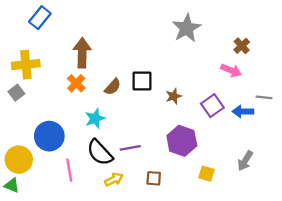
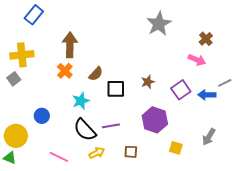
black square: (142, 81) -> (116, 89), moved
gray line: (264, 97) -> (225, 83), turned -32
blue circle: (49, 136) -> (42, 116), size x0.6
pink line: (69, 170) -> (59, 157), moved, turned -54

